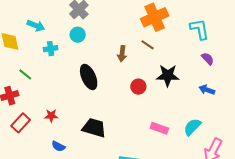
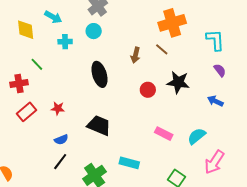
blue semicircle: (58, 146) -> (61, 140), turned -56

